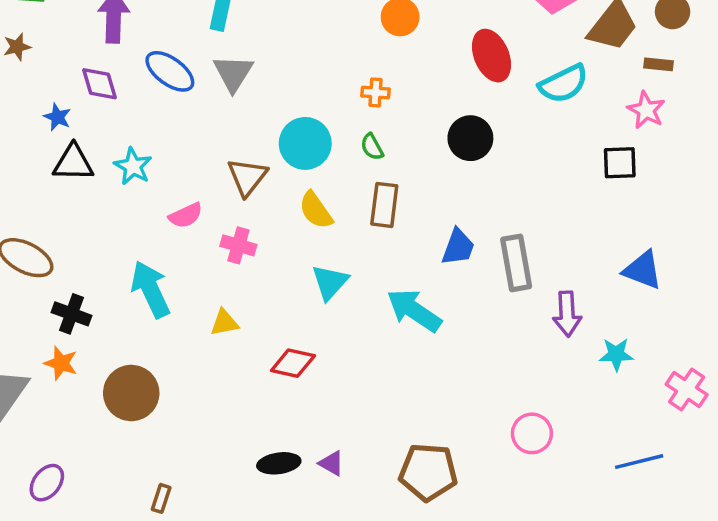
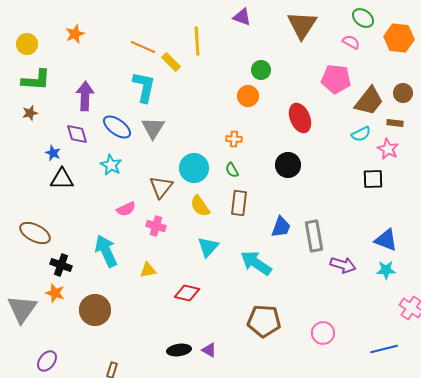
cyan semicircle: (564, 84) -> (361, 134), moved, size x0.7
cyan star: (133, 166) -> (111, 165), moved
purple arrow: (567, 314) -> (343, 265), turned -70
cyan star: (616, 354) -> (386, 270), moved
brown pentagon: (428, 472) -> (264, 321), moved

